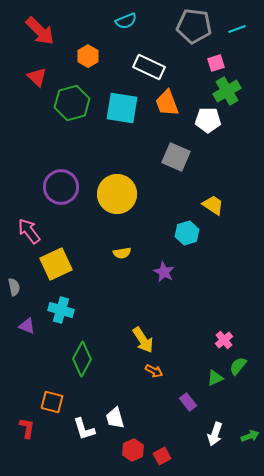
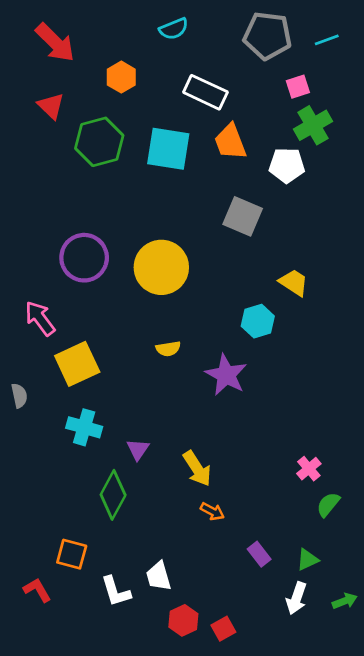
purple star: (164, 272) -> (226, 375), size x1.4
purple triangle: (27, 326) -> (138, 449), moved, turned 42
green triangle: (215, 378) -> (307, 560), moved
red L-shape: (27, 428) -> (37, 590), turned -40

